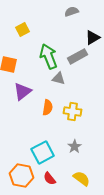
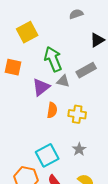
yellow square: (23, 29) -> (27, 32), size x1.5
gray rectangle: (78, 56) -> (86, 70), moved
purple triangle: (23, 91) -> (41, 87), moved

